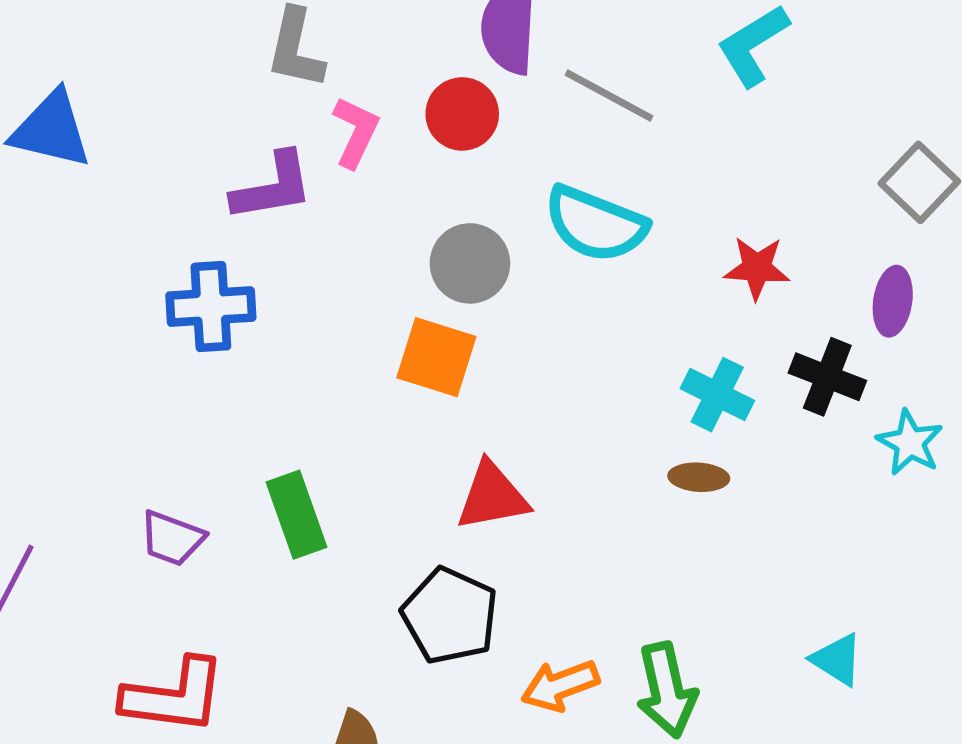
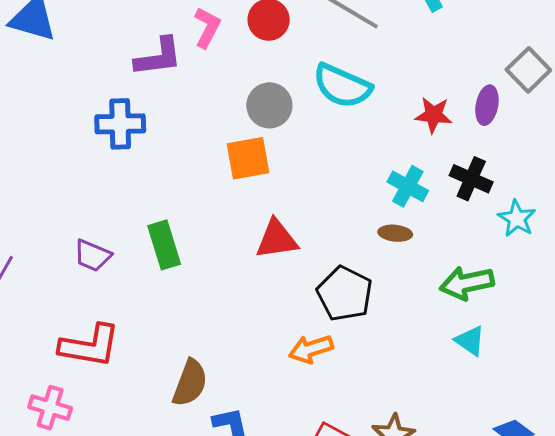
purple ellipse: (893, 301) -> (487, 105), moved
orange square: (436, 357) -> (248, 158), turned -30
black pentagon: (450, 616) -> (345, 294), moved
green arrow: (667, 690) -> (467, 283), moved, turned 88

